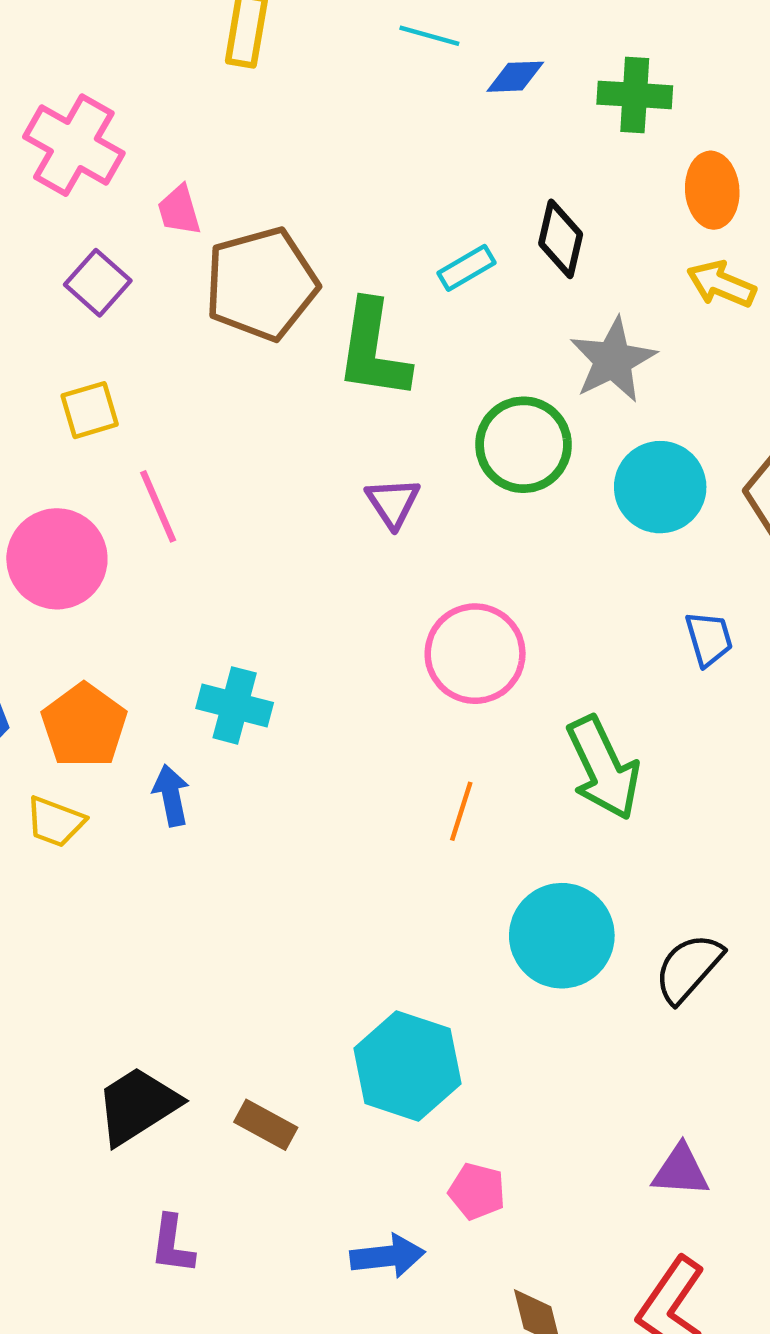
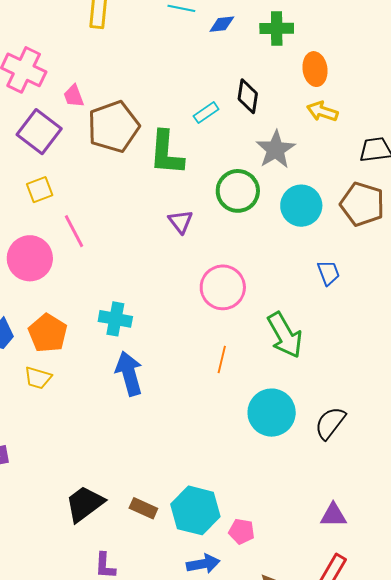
purple square: (98, 283) -> (39, 132), size x1.5
blue arrow: (171, 795) -> (129, 374), moved, size x1.6
cyan hexagon: (407, 1066) -> (195, 510), moved

